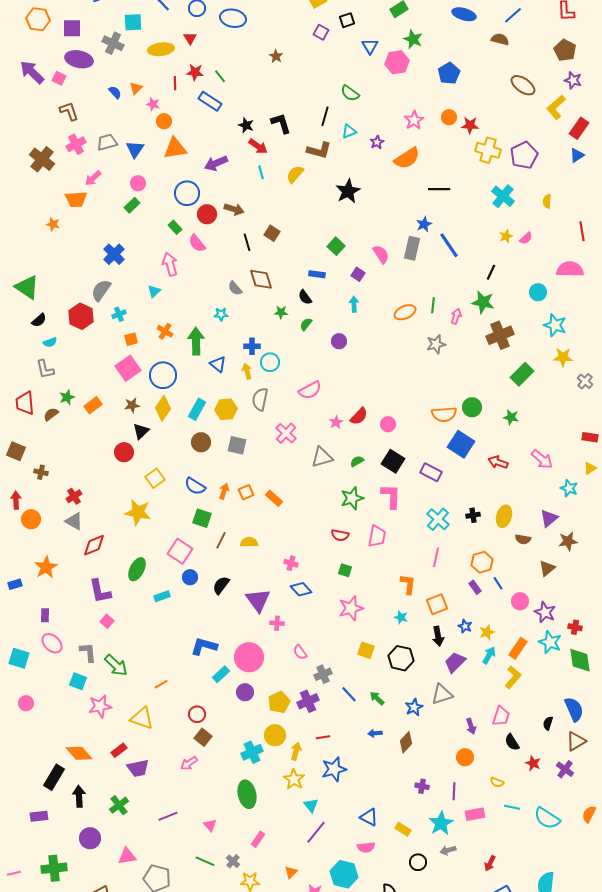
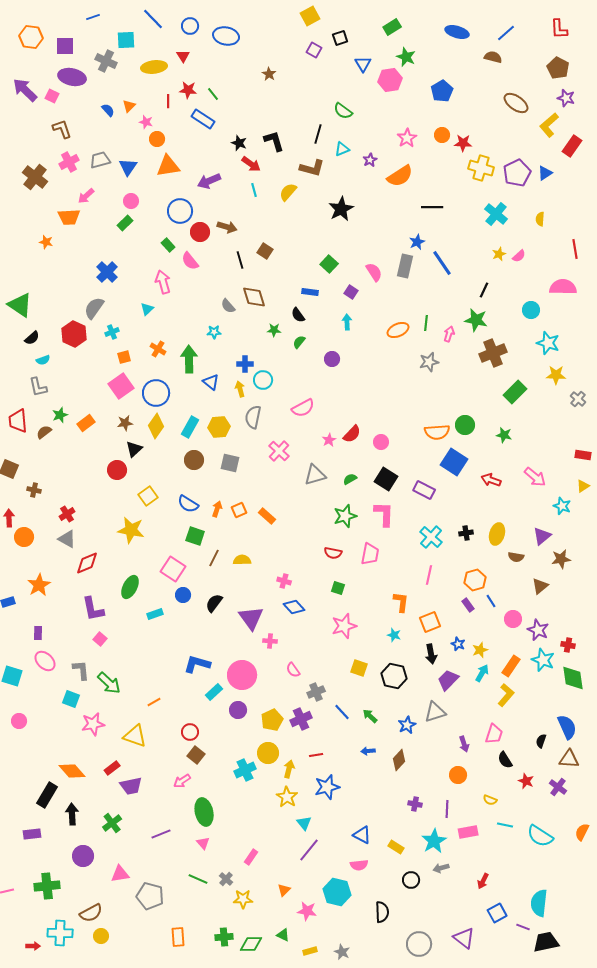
blue triangle: (577, 155) -> (545, 173), moved
brown triangle: (576, 741) -> (569, 759), turned 35
green ellipse: (247, 794) -> (204, 812), moved

